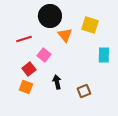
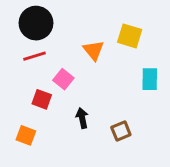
black circle: (50, 16) -> (36, 23), moved
red square: (29, 69) -> (42, 99), turned -32
orange square: (26, 87) -> (26, 135), moved

